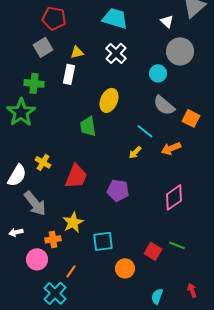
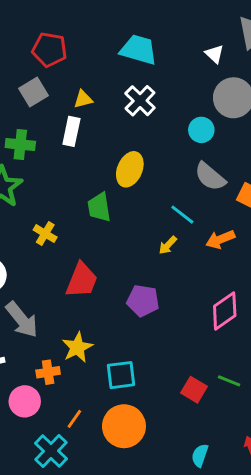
yellow cross: (43, 162) -> (45, 234), moved
orange circle: (125, 268) -> (124, 426), moved, size x1.5

